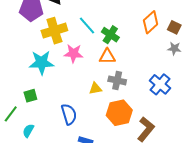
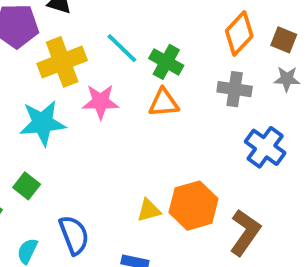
gray cross: (117, 80) -> (235, 89), moved
yellow triangle: (95, 89) -> (149, 210), moved
green square: (30, 96) -> (27, 186), turned -32
blue semicircle: (69, 114) -> (74, 235), moved

